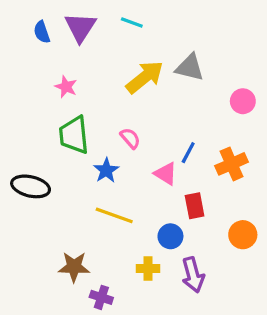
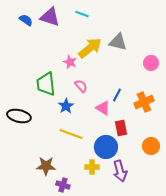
purple triangle: (80, 27) -> (50, 17), turned -45
blue semicircle: (42, 32) -> (26, 20), turned 144
pink star: (66, 87) -> (70, 62), moved
blue circle: (170, 236) -> (106, 147), size x1.5

